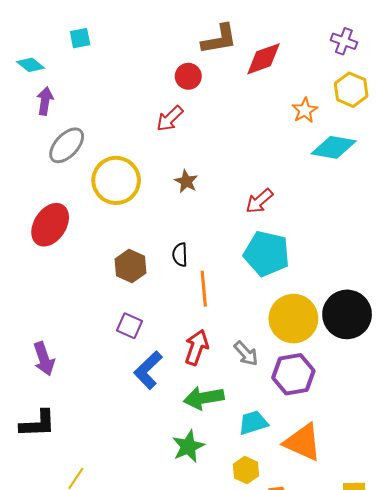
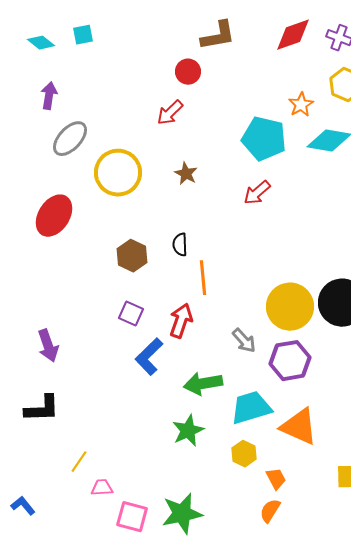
red diamond: (264, 59) -> (293, 35), moved
cyan diamond: (31, 65) -> (41, 43), moved
cyan pentagon: (267, 254) -> (264, 139), moved
red arrow: (197, 347) -> (181, 321), moved
cyan trapezoid: (253, 423) -> (251, 408), size x1.4

